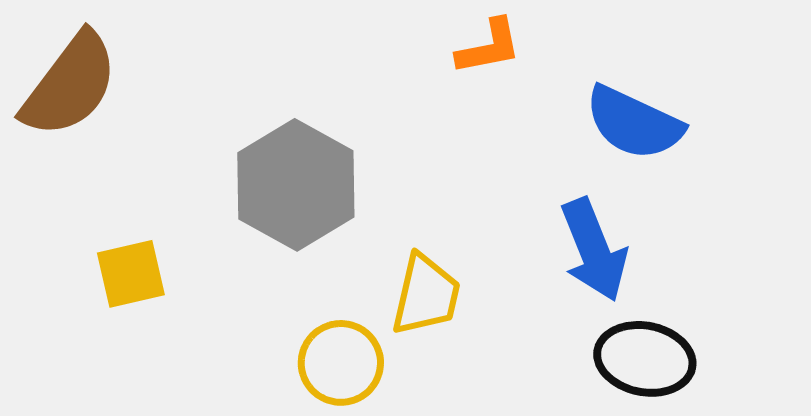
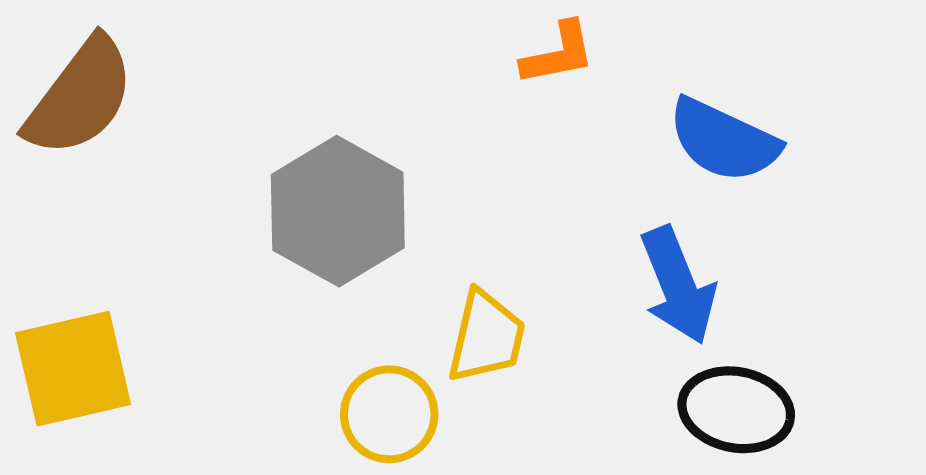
yellow square: (131, 274) -> (73, 369), moved, size x1.5

